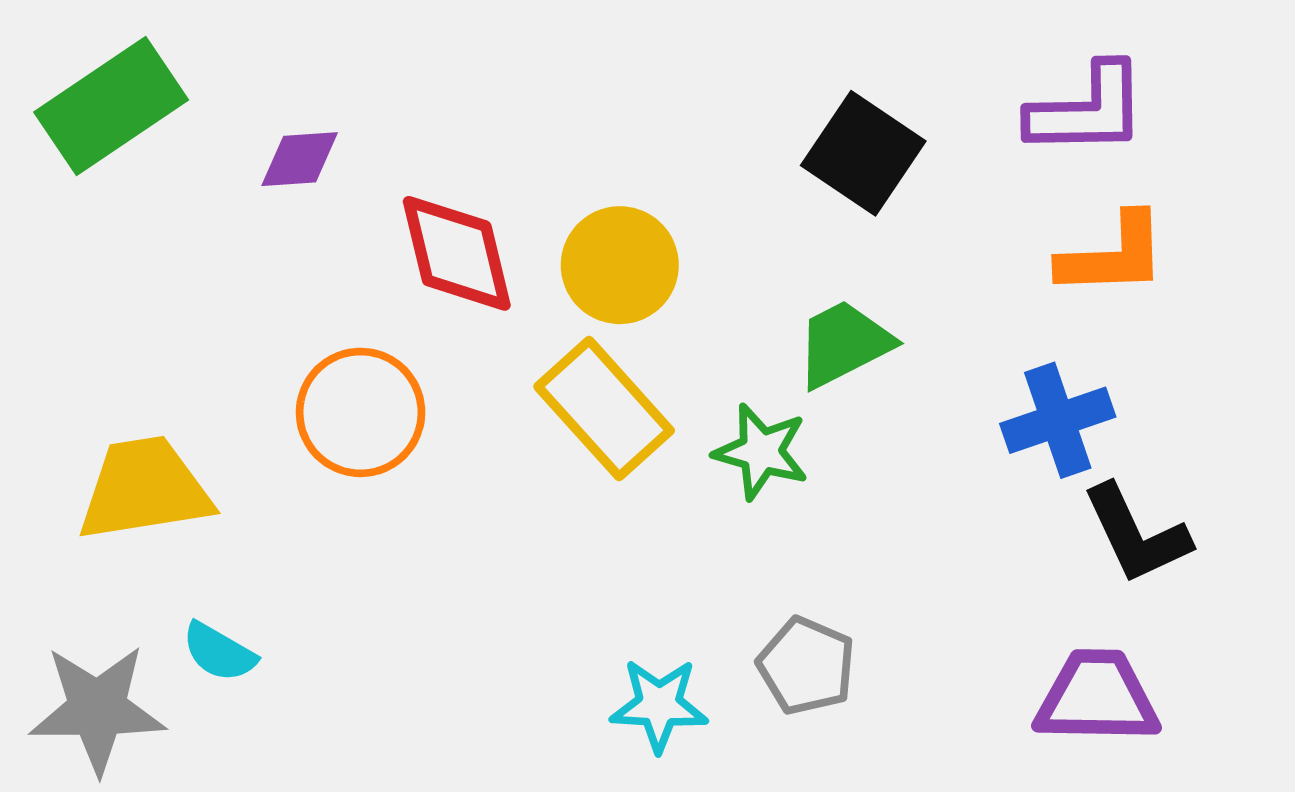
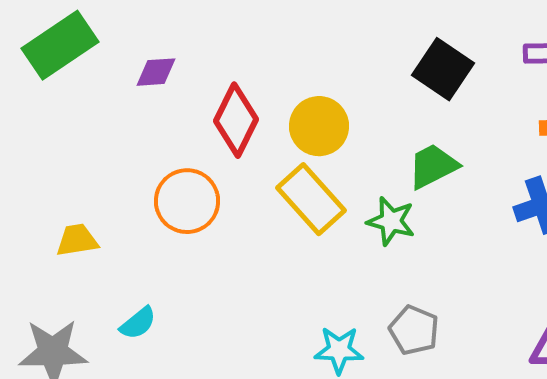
red diamond: (457, 253) -> (236, 120), turned 40
yellow trapezoid: (144, 489) -> (77, 240), size x0.6
cyan semicircle: (219, 652) -> (138, 323), moved, turned -69

